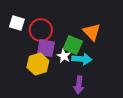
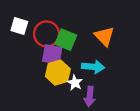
green square: (73, 45) -> (66, 40), moved
white star: (64, 56) -> (75, 83), moved
yellow hexagon: (38, 64) -> (58, 73), moved

